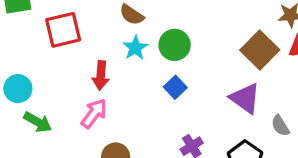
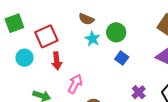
red arrow: (101, 75) -> (57, 61), moved
cyan circle: (18, 89) -> (24, 58), moved

